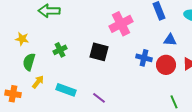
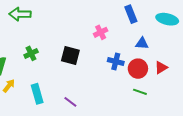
pink cross: (121, 24) -> (101, 32), moved, size x0.6
cyan rectangle: (66, 90) -> (37, 94), turned 54
green line: (174, 102) -> (140, 92), moved, turned -48

